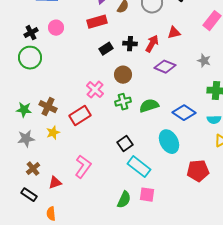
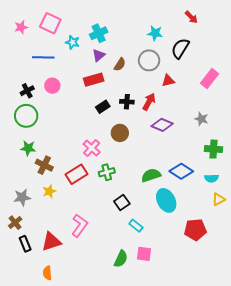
red triangle: (174, 33) -> (168, 81), moved
green cross: (123, 102) -> (107, 172), moved
green semicircle: (149, 106) -> (151, 175), moved
green star: (24, 110) -> (28, 148), moved
cyan rectangle: (139, 167) -> (136, 226), size x0.6
brown cross: (33, 169) -> (15, 223), moved
red triangle: (55, 183) -> (51, 242), size x1.5
black rectangle: (29, 195) -> (25, 244), moved, turned 35

